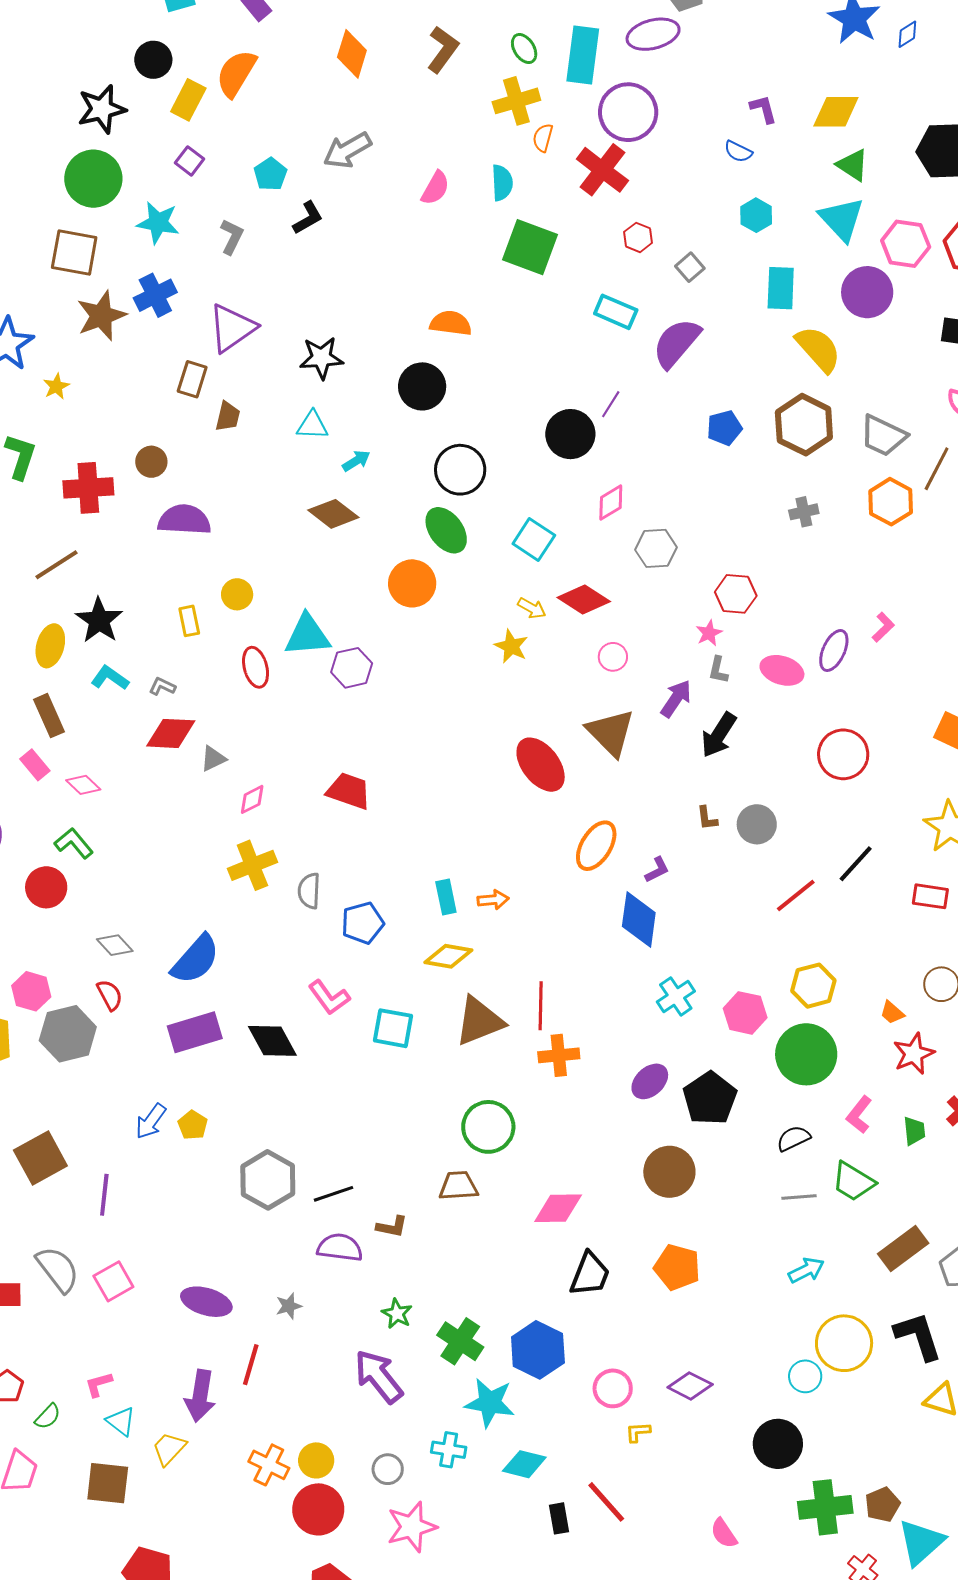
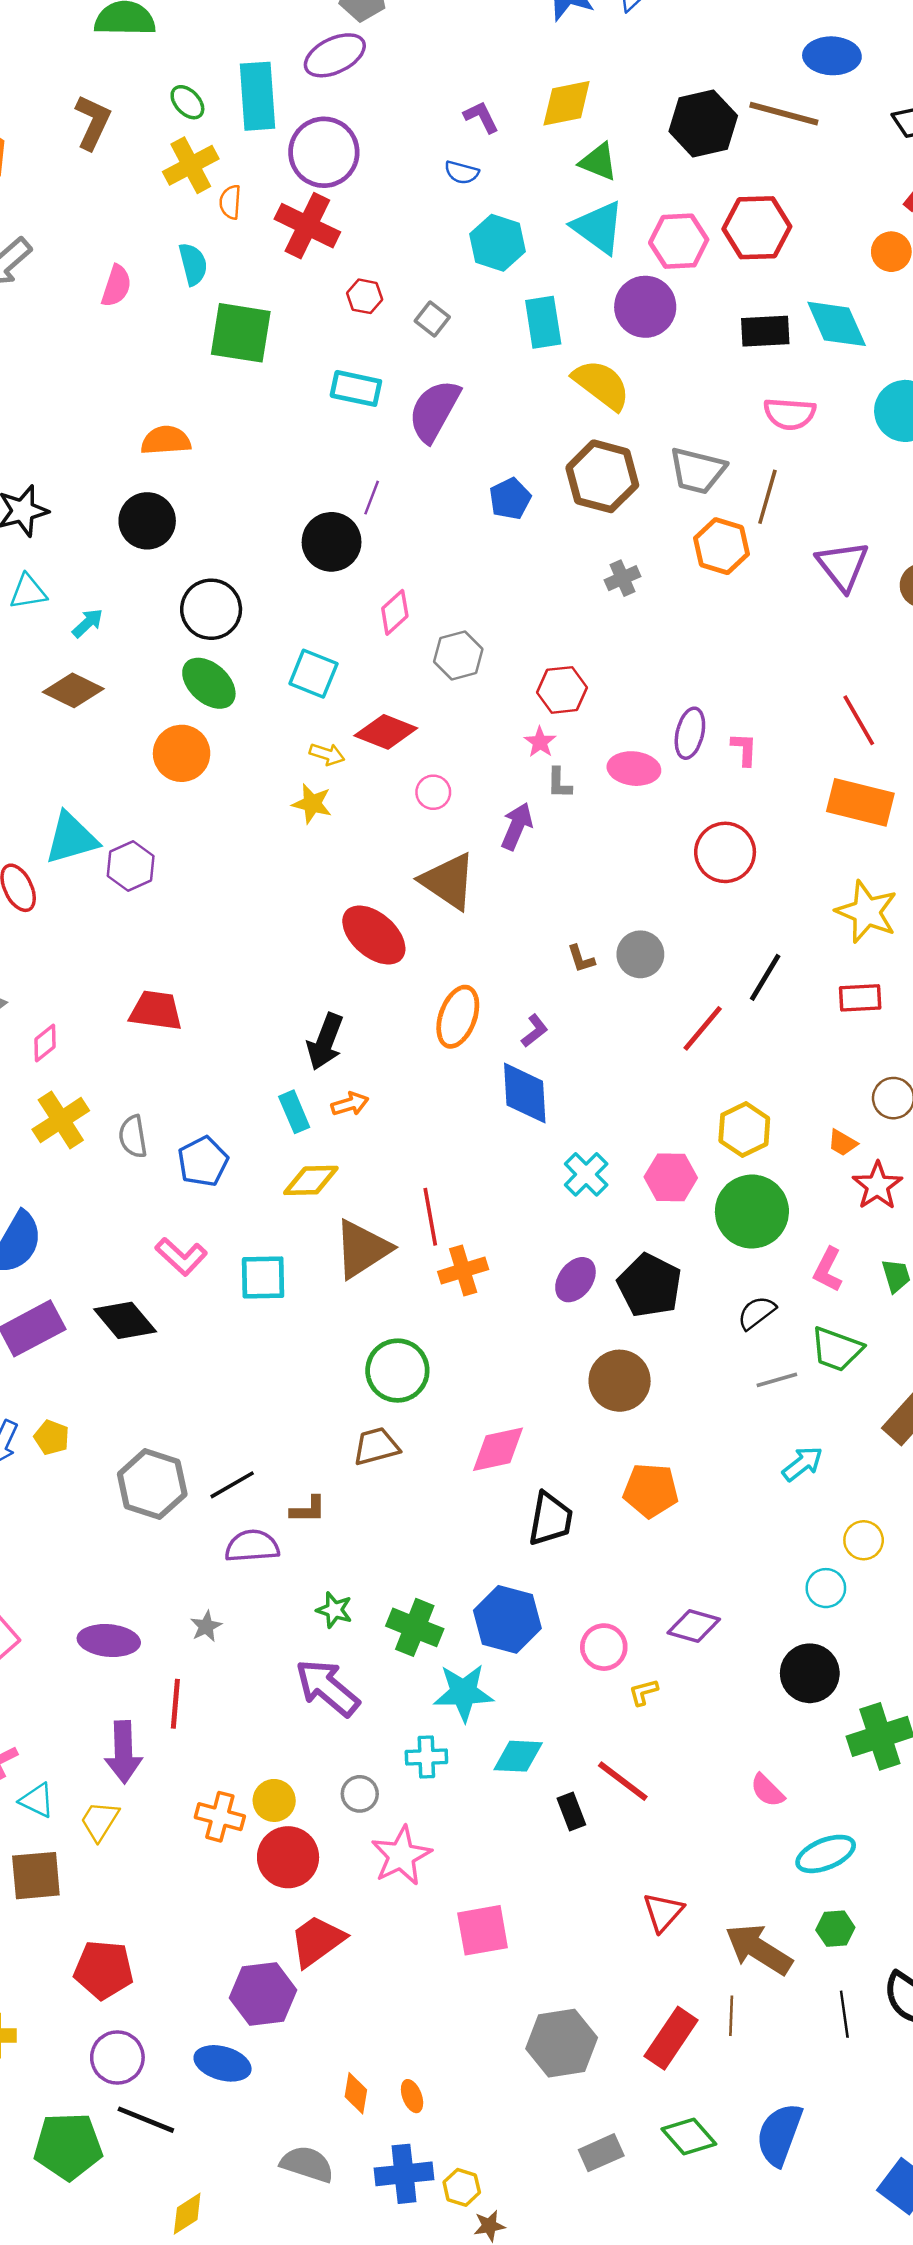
cyan hexagon: (756, 215) -> (498, 243), size x1.4
pink L-shape: (883, 627) -> (744, 749), moved, turned -32
black arrow: (719, 735) -> (325, 1042), moved
yellow circle: (844, 1343) -> (864, 1540), size x0.6

